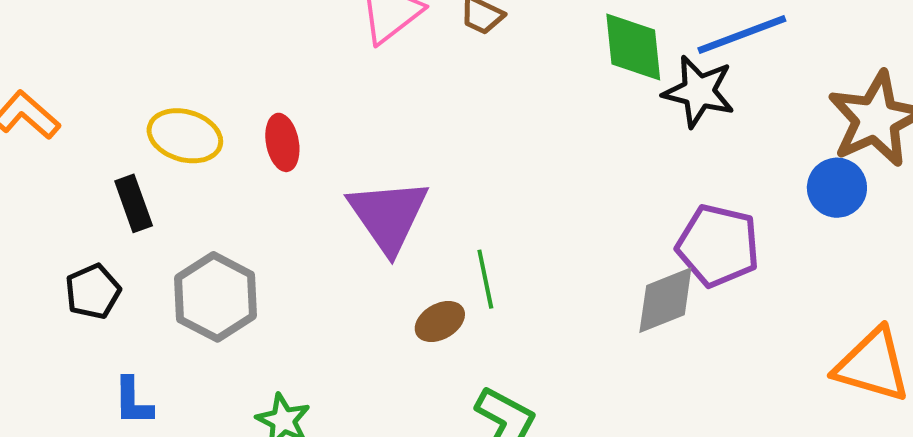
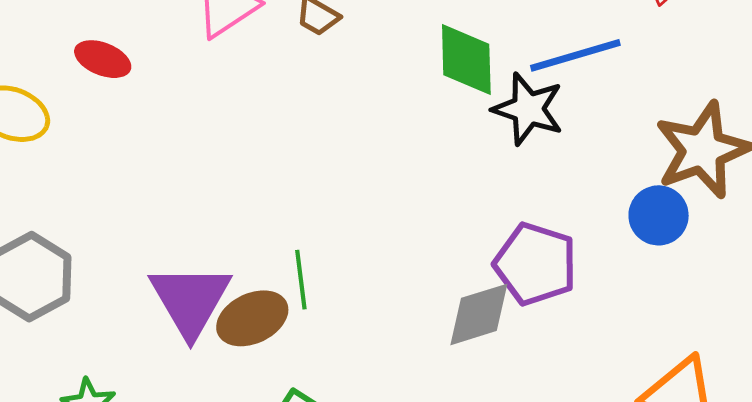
red ellipse: (282, 142) -> (103, 59), moved, turned -62
purple triangle: (388, 216) -> (190, 300), moved
brown ellipse: (440, 321) -> (252, 318), size x1.4

